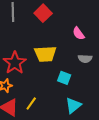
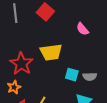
gray semicircle: (85, 59) -> (90, 77), moved

